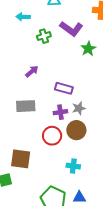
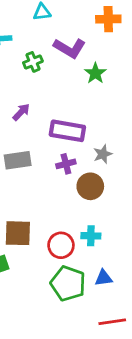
purple rectangle: (64, 88) -> (67, 131), size x1.4
gray star: (79, 108) -> (103, 154), moved
red circle: (52, 136) -> (61, 245), moved

